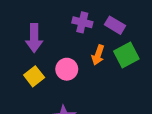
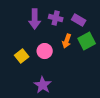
purple arrow: (34, 38) -> (35, 19), moved

